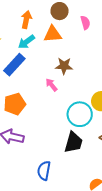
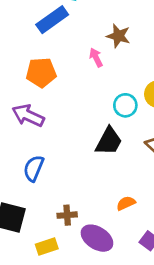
cyan circle: (80, 114) -> (125, 105), size x0.7
blue semicircle: (44, 171) -> (34, 168), moved

